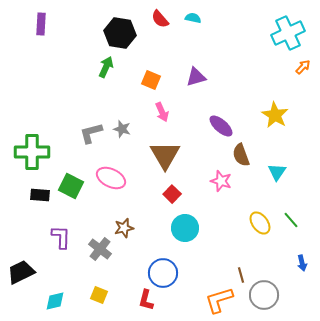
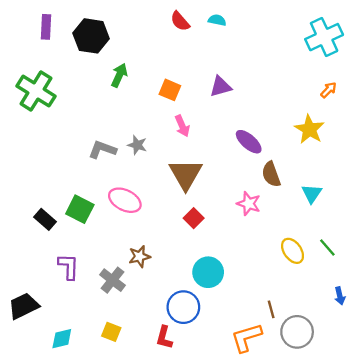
black hexagon: (120, 33) -> (91, 36), moved
orange arrow: (303, 67) -> (329, 90), moved
gray L-shape: (91, 133) -> (102, 150), turned 35
green cross: (32, 152) -> (36, 91), moved, turned 32
black rectangle: (40, 195) -> (45, 219), turned 36
cyan circle: (185, 228) -> (208, 272), moved

